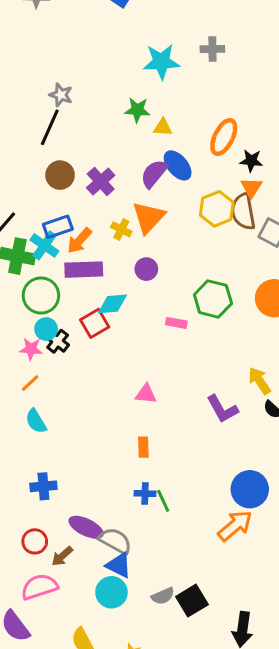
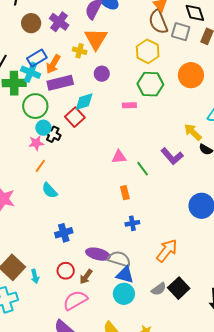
yellow hexagon: (217, 209) -> (148, 51), moved
green line: (163, 501) -> (143, 169), moved
orange arrow: (235, 526) -> (167, 251), moved

